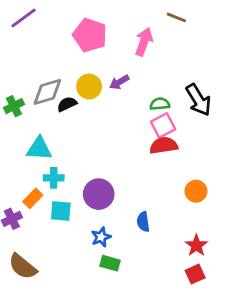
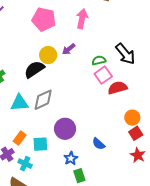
gray diamond: (47, 92) -> (43, 100), moved
black semicircle: (67, 104) -> (34, 69), size x1.5
red semicircle: (164, 145) -> (117, 88), moved
cyan cross: (54, 178) -> (25, 164), moved, turned 32
blue semicircle: (143, 222) -> (99, 144), turned -32
green rectangle: (110, 263) -> (79, 176), turned 64
red square: (195, 274) -> (136, 133), moved

